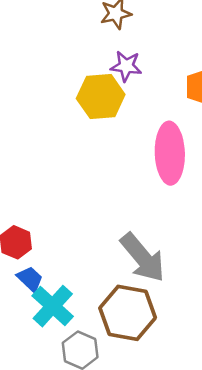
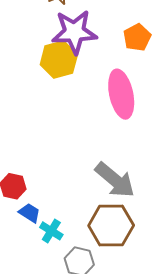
purple star: (126, 66) -> (74, 32), size x1.8
cyan cross: (53, 306) -> (51, 231), size x0.7

